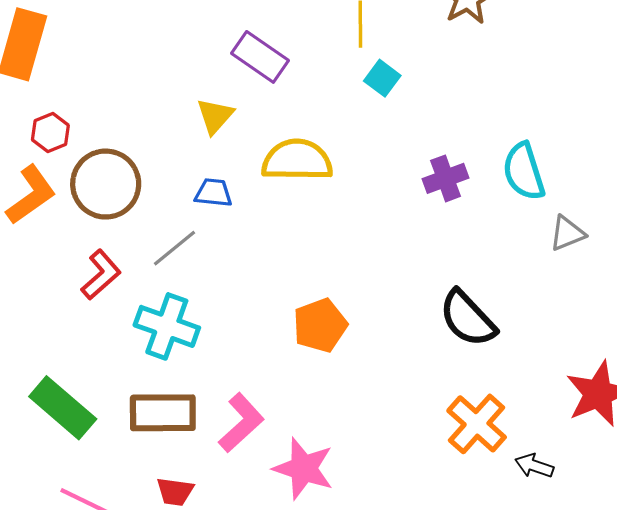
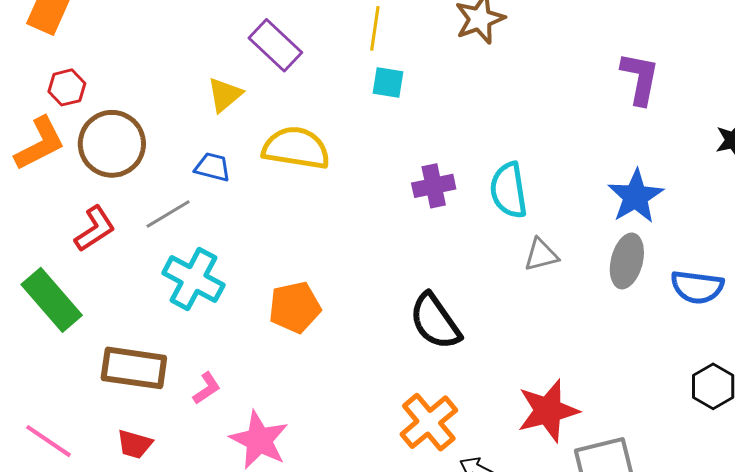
cyan square: (382, 78) -> (388, 82), turned -36
cyan cross: (167, 326) -> (193, 279), moved
green rectangle: (63, 408) -> (52, 300), moved
pink L-shape: (241, 423) -> (207, 388), size x0.6

